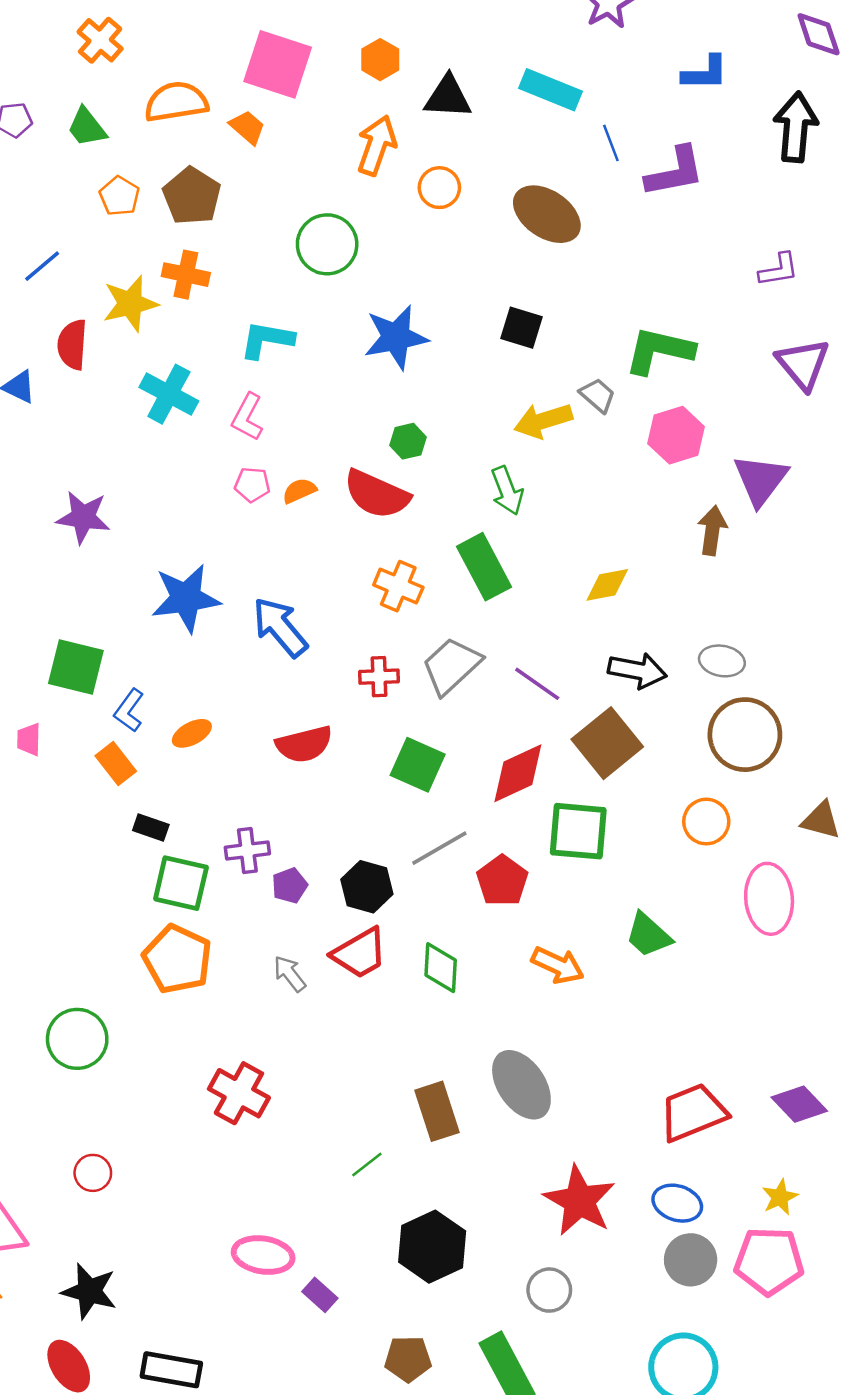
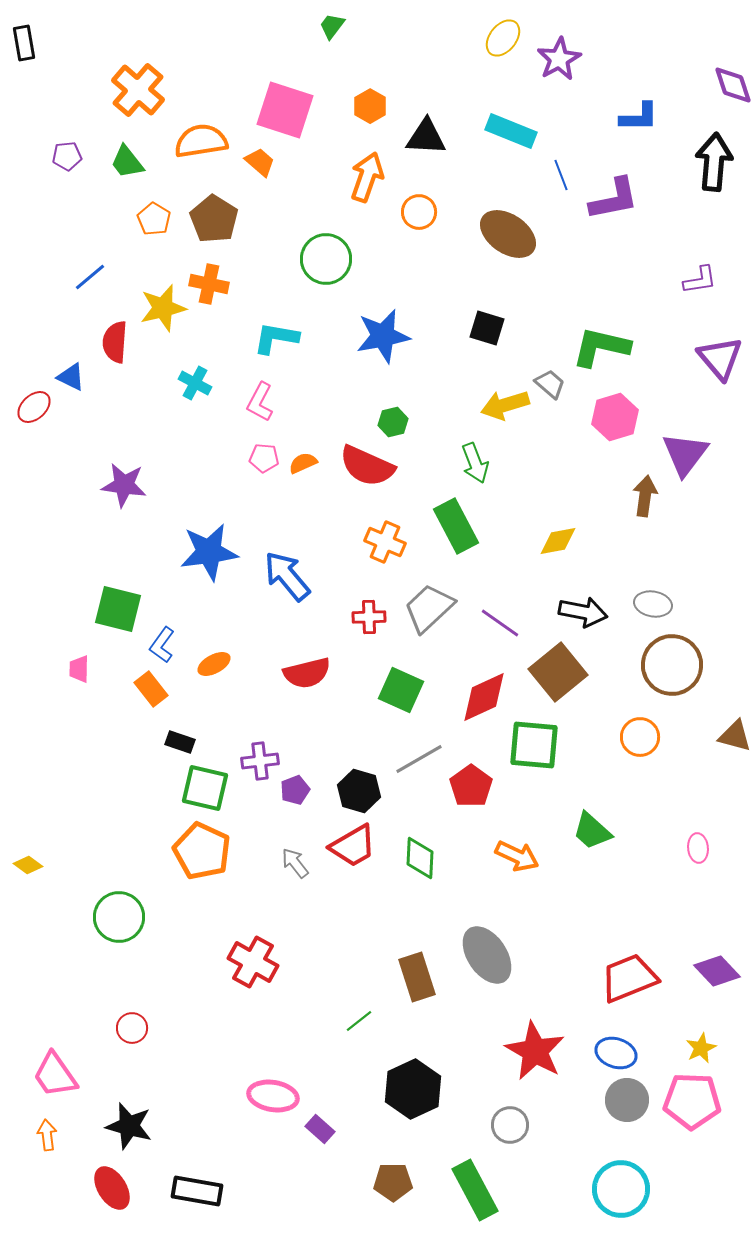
orange cross: (100, 40) -> (138, 90), size x1.4
cyan cross: (169, 394) -> (195, 383), size x0.7
pink ellipse: (769, 899) -> (698, 848), moved, size x0.5

